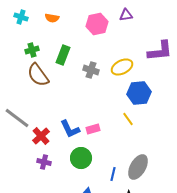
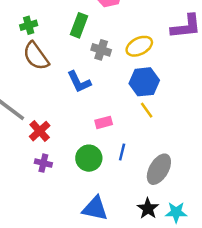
green rectangle: (63, 55) -> (79, 25), moved
blue hexagon: (139, 93) -> (144, 82), moved
blue L-shape: (70, 129) -> (79, 82), moved
blue line: (113, 174) -> (122, 152), moved

